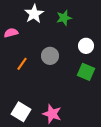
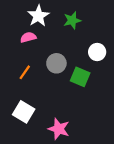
pink semicircle: (11, 33) -> (28, 37), moved
green square: (86, 72) -> (80, 77), moved
white square: (21, 112) -> (24, 112), moved

